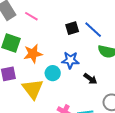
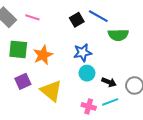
cyan circle: (53, 73) -> (87, 73), moved
black arrow: (90, 79) -> (109, 82), moved

